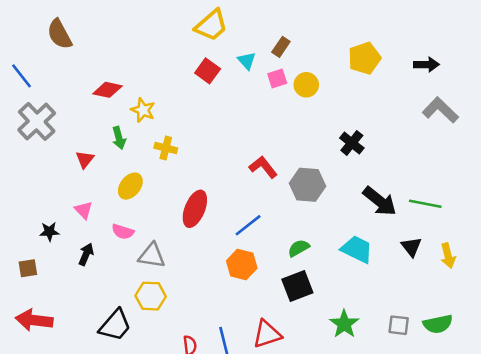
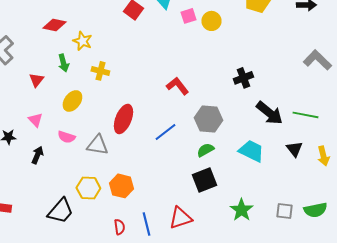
gray L-shape: (440, 110) -> (317, 60), moved
black cross: (352, 143) -> (243, 78), moved, turned 30
gray hexagon: (308, 185) -> (208, 119), moved
gray triangle: (152, 256) -> (97, 145), moved
orange hexagon: (242, 264) -> (121, 186), moved

